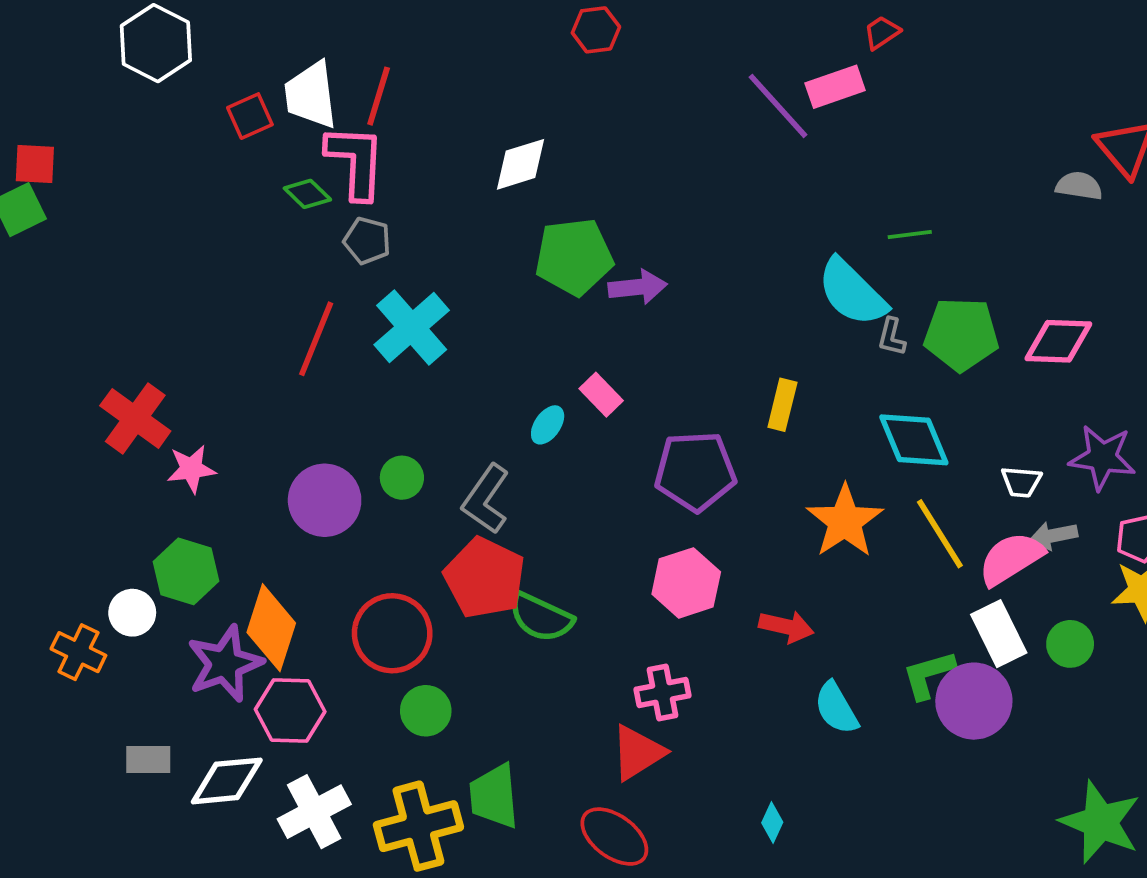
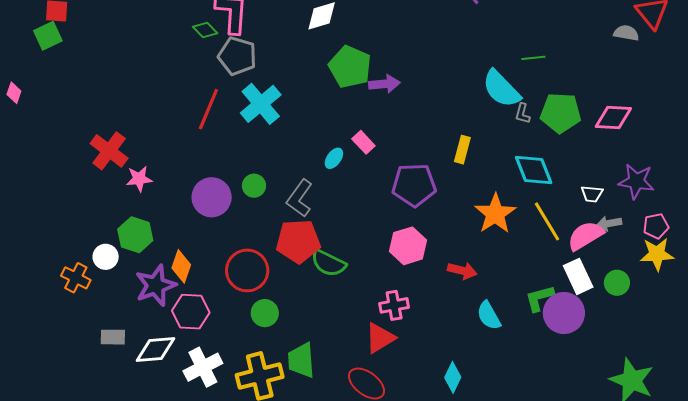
gray pentagon: (367, 241) -> (237, 56), size x1.5
green pentagon: (574, 257) -> (350, 67), turned 30
red pentagon: (485, 578) -> (298, 241), turned -30
orange diamond: (271, 628) -> (181, 266), size x0.7
cyan diamond: (772, 823) -> (453, 377), size x1.4

